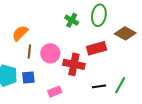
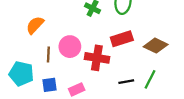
brown diamond: (125, 33) -> (156, 46), moved
brown line: (29, 52) -> (48, 54), moved
blue square: (28, 77) -> (49, 85), moved

